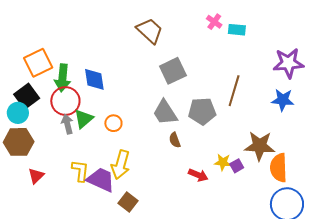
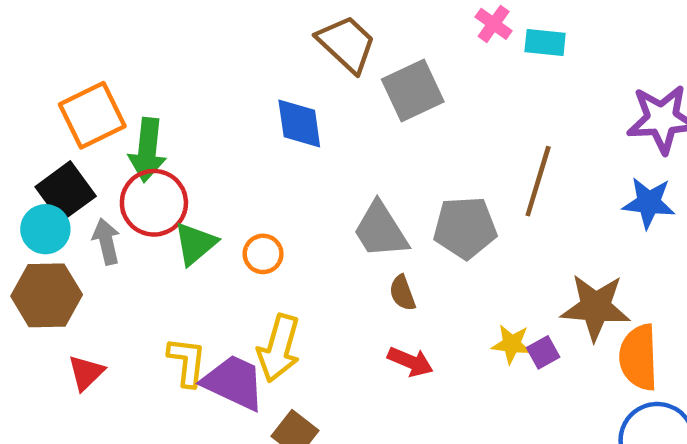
gray square: (173, 71) -> (413, 90), moved
blue diamond: (94, 79) -> (299, 123), moved
gray arrow: (67, 124) -> (106, 241), moved
red arrow: (198, 175) -> (410, 362), moved

